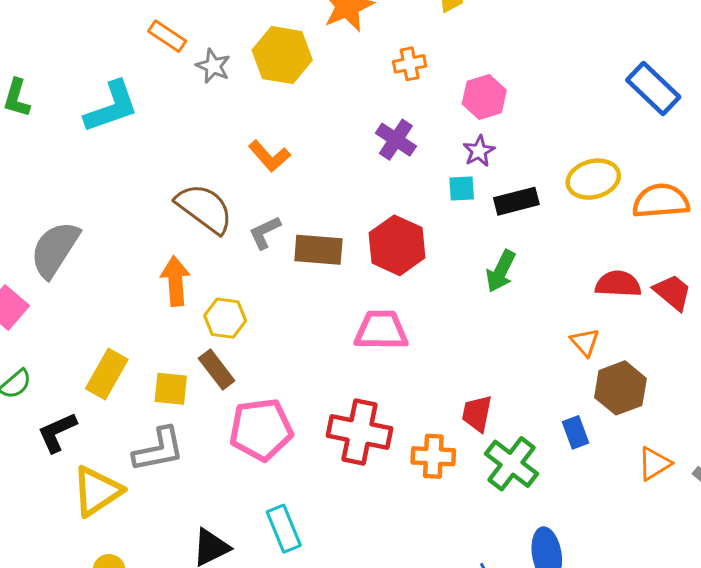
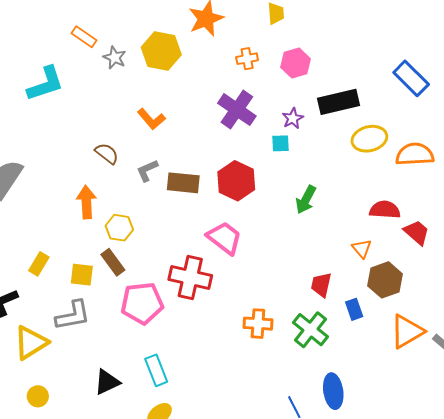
pink hexagon: (484, 97) -> (296, 63), moved
purple cross: (396, 140) -> (237, 110), size x1.4
black rectangle: (516, 201) -> (339, 102), moved, size x1.4
brown semicircle: (204, 208) -> (107, 153), size x0.6
red trapezoid: (672, 292) -> (417, 232), moved
pink trapezoid: (381, 330) -> (224, 238), turned 36
yellow rectangle: (107, 374) -> (39, 264), size x0.7
red trapezoid: (477, 413) -> (321, 285), moved
red cross: (360, 432) -> (190, 278), moved
orange triangle: (654, 464) -> (407, 331), size x1.5

